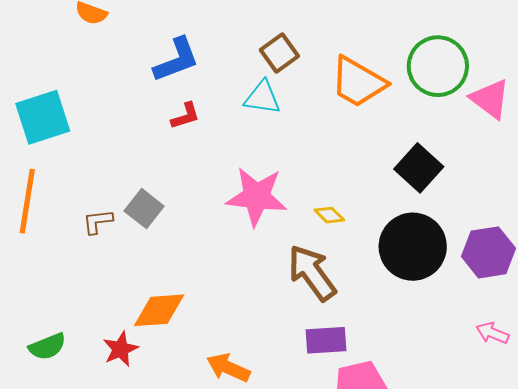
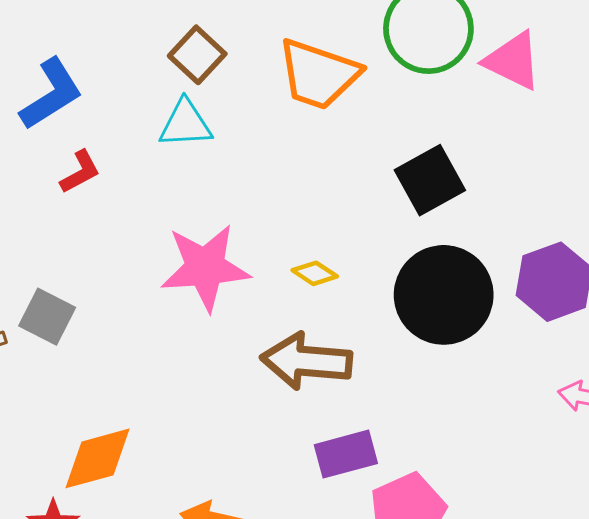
black square: (419, 168) -> (430, 180), turned 30
brown arrow: (312, 273) -> (306, 361), turned -38

